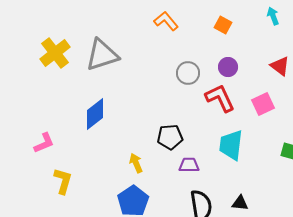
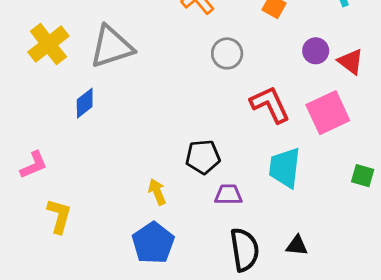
purple circle: (228, 67) -> (316, 51), moved
gray circle: (188, 73) -> (227, 53), moved
pink square: (263, 104) -> (328, 113), size x1.4
blue diamond: (95, 114) -> (85, 103), moved, size x0.7

